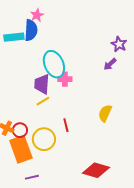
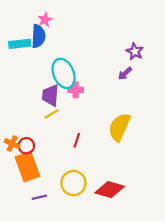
yellow semicircle: (105, 113) -> (119, 127), size x1.5
red line: (66, 125) -> (77, 140), turned 32
yellow circle: (44, 139) -> (73, 183), moved

